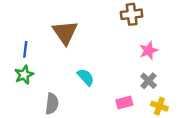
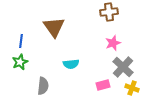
pink star: (149, 51) -> (113, 43), moved
cyan semicircle: (86, 77) -> (71, 64), turned 126
gray cross: (149, 81) -> (123, 67), size x1.5

